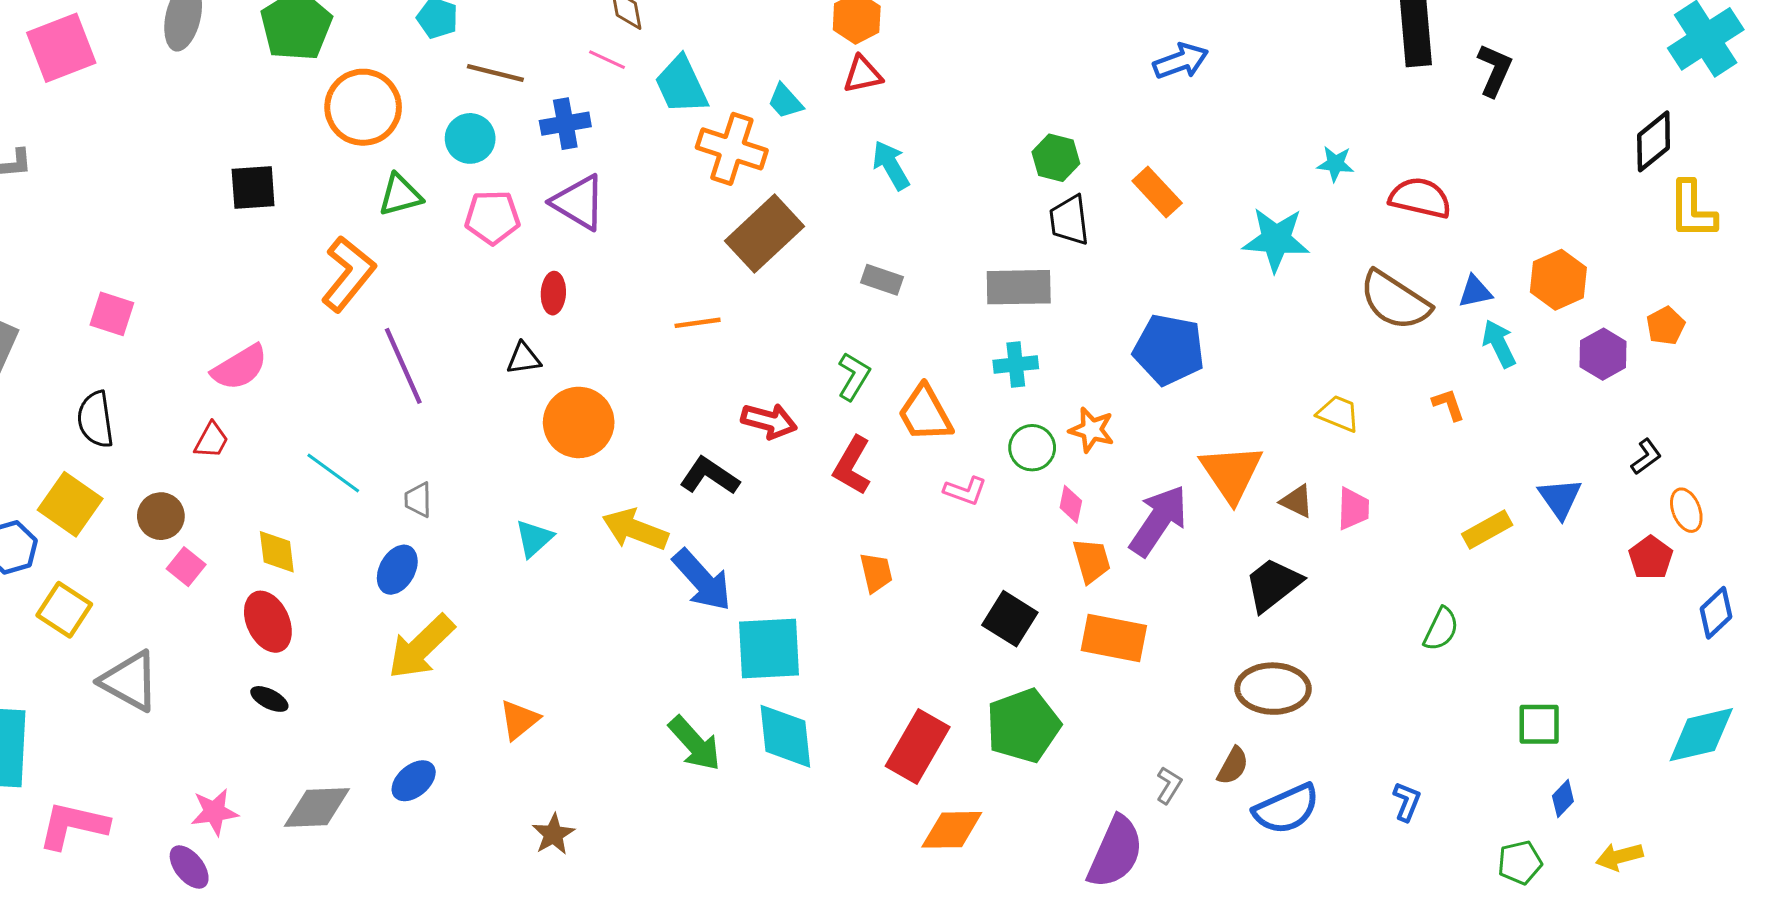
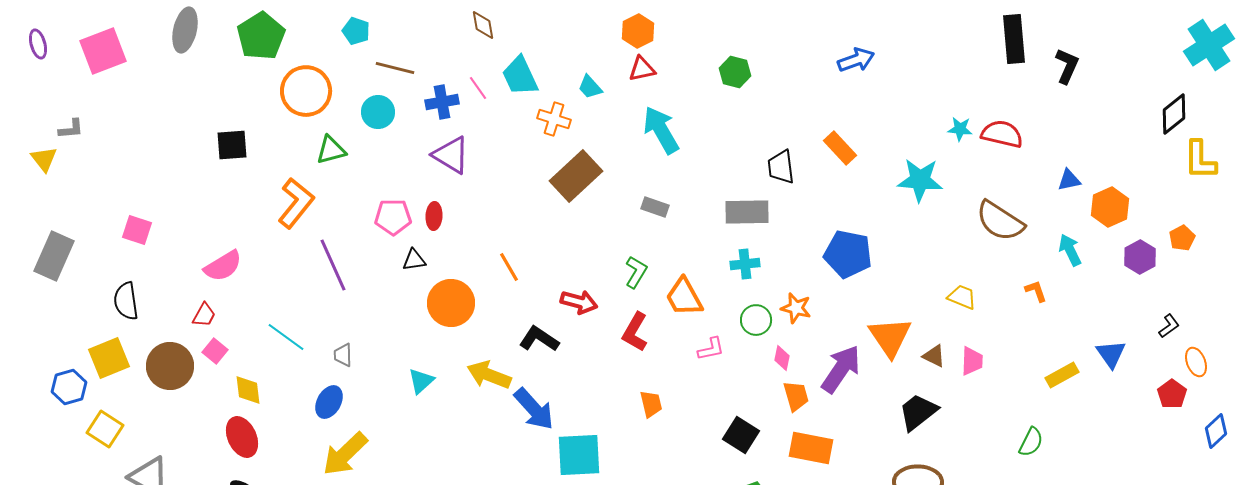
pink line: (607, 60) -> (478, 88), moved, turned 30
orange cross: (732, 149) -> (554, 119), size x0.7
green hexagon: (1056, 158) -> (735, 72), moved
cyan arrow: (891, 165) -> (661, 130), size x1.4
red semicircle: (1420, 198) -> (1002, 134), moved
pink pentagon: (492, 217) -> (393, 217), moved
blue triangle: (1475, 292) -> (1069, 180), moved
orange line: (698, 323) -> (509, 267), moved, turned 68
pink L-shape: (965, 491) -> (711, 349), turned -32
yellow square: (70, 504) -> (109, 358), turned 33
brown circle: (161, 516) -> (170, 366), size x1.5
pink square: (186, 567) -> (215, 351), moved

